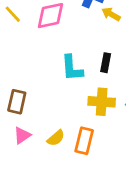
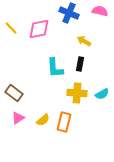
yellow arrow: (111, 14) -> (84, 41), moved
brown rectangle: (17, 102) -> (14, 93), turned -66

